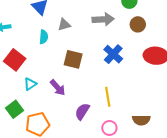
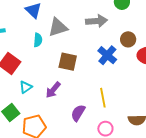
brown circle: (138, 24) -> (128, 39), moved
gray triangle: (64, 25) -> (58, 27), size x1.5
purple arrow: (58, 88) -> (53, 90), turned 84

